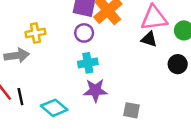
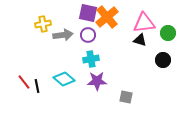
yellow cross: (35, 33) -> (43, 24), moved
gray arrow: (17, 55) -> (63, 35), moved
cyan diamond: (54, 108) -> (64, 79), moved

